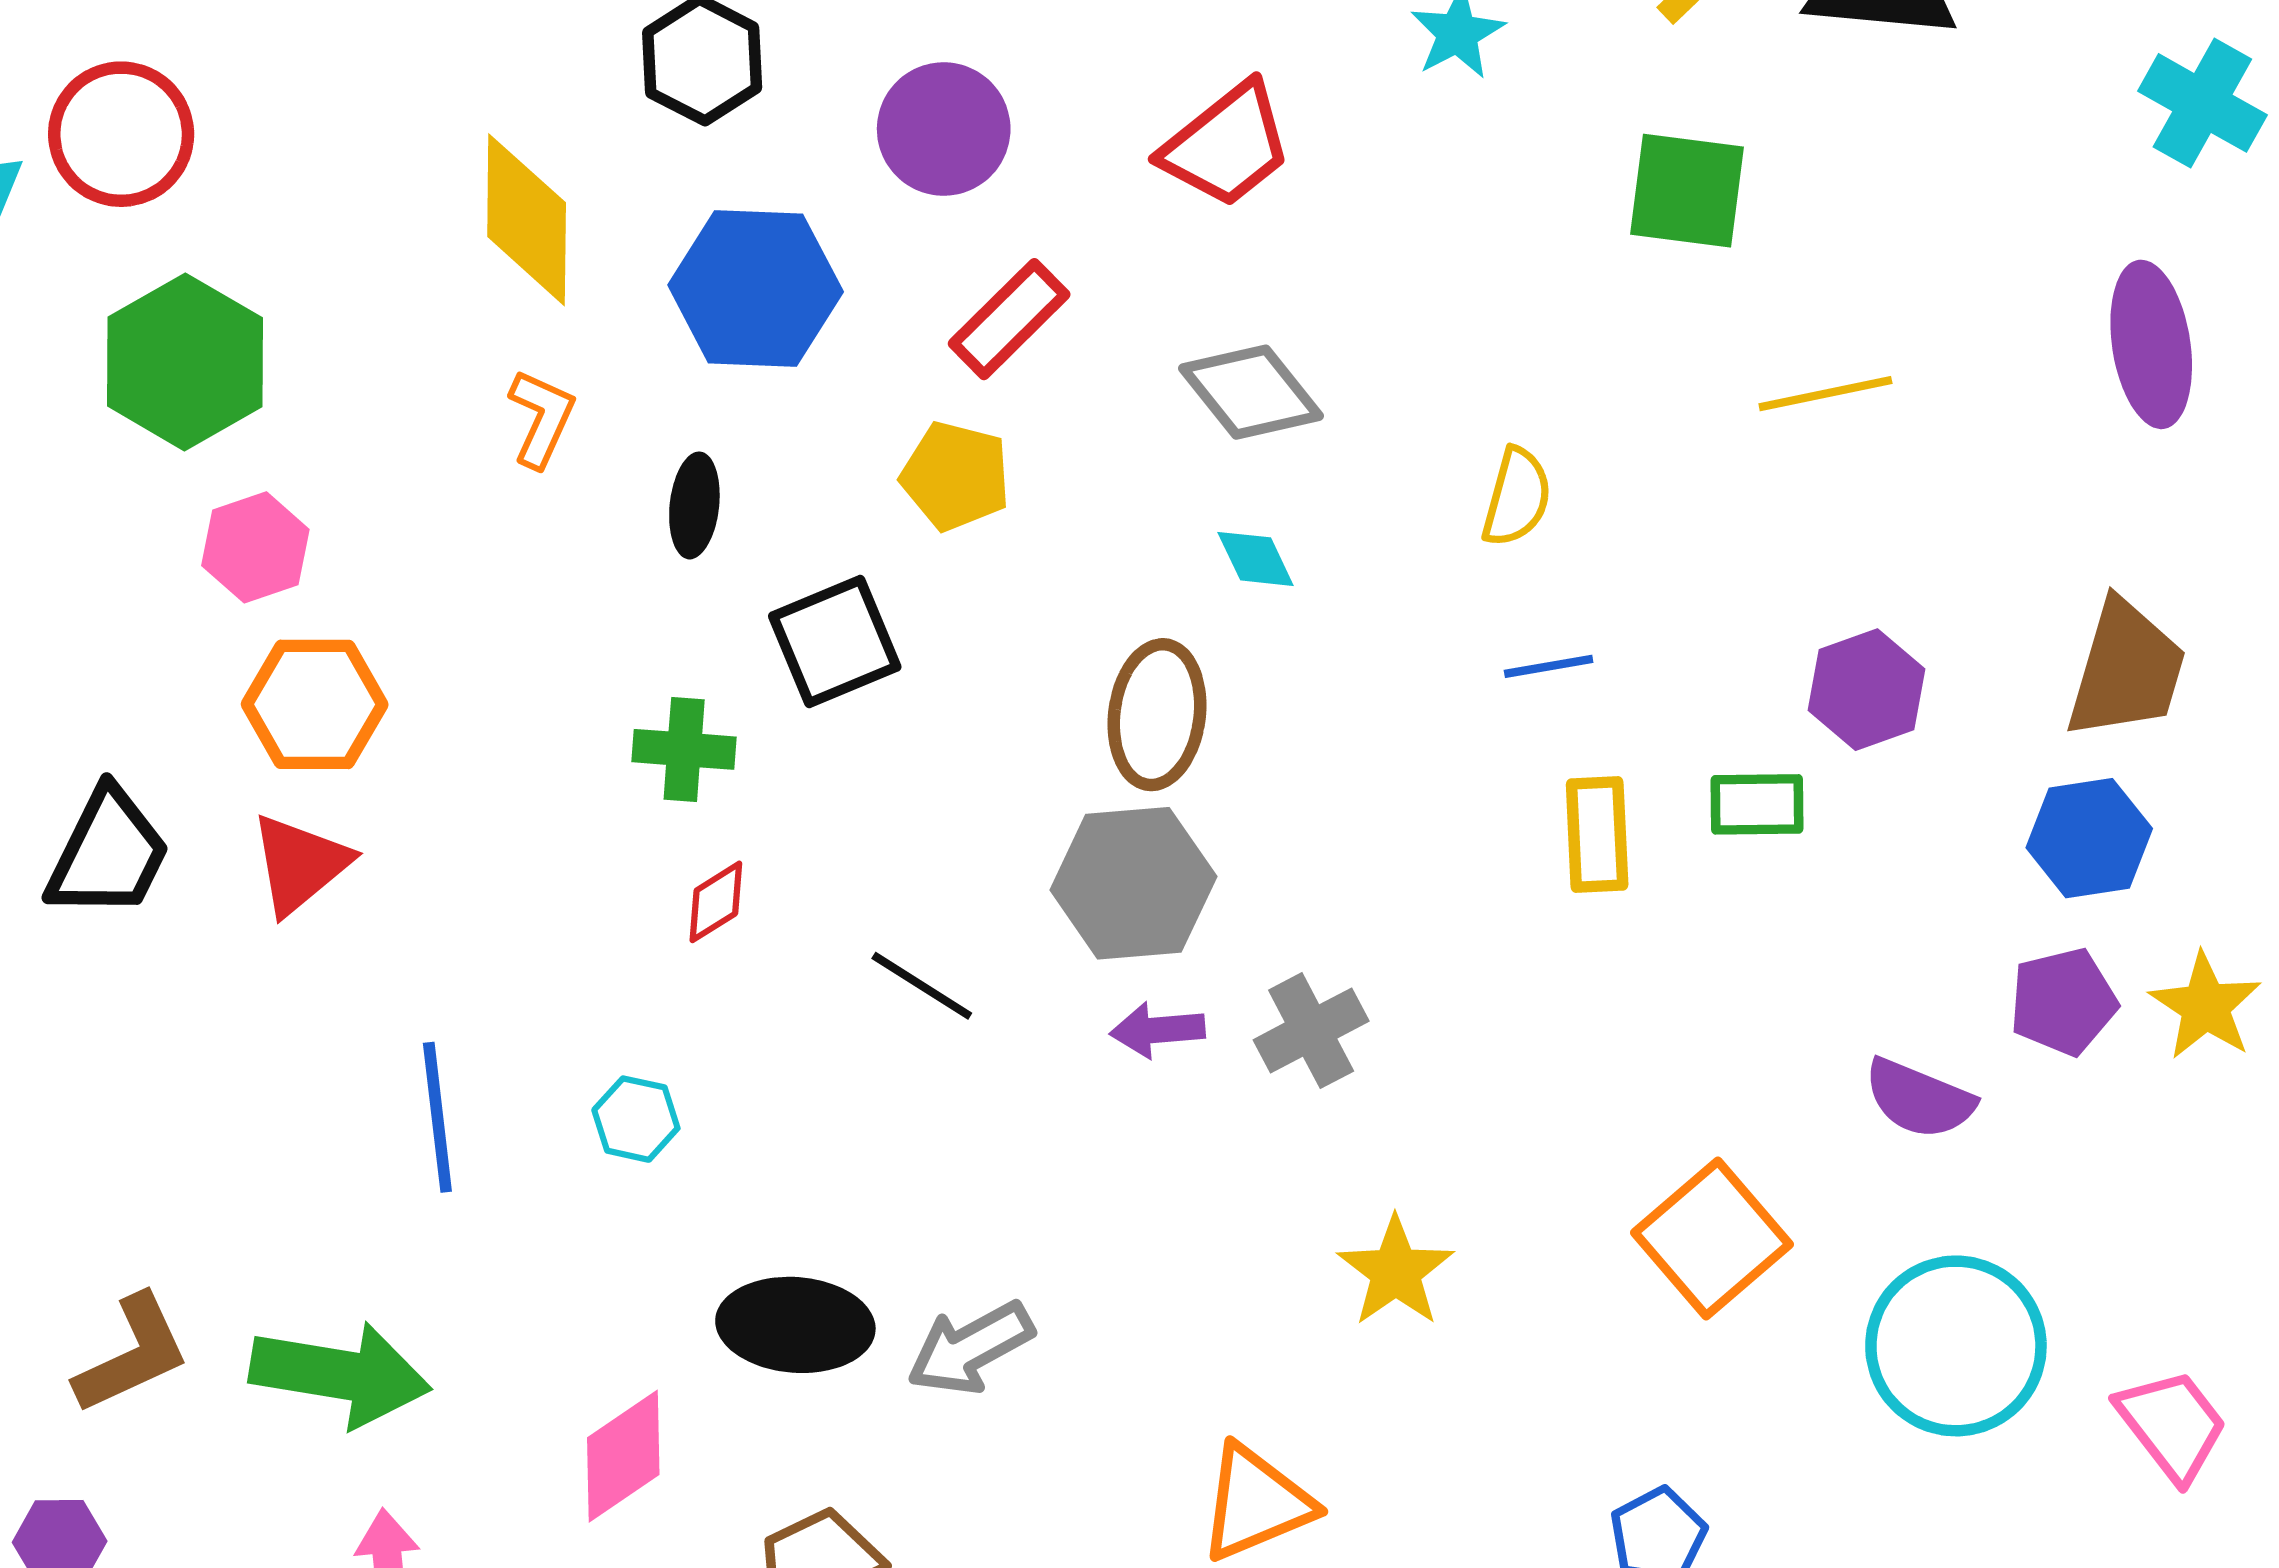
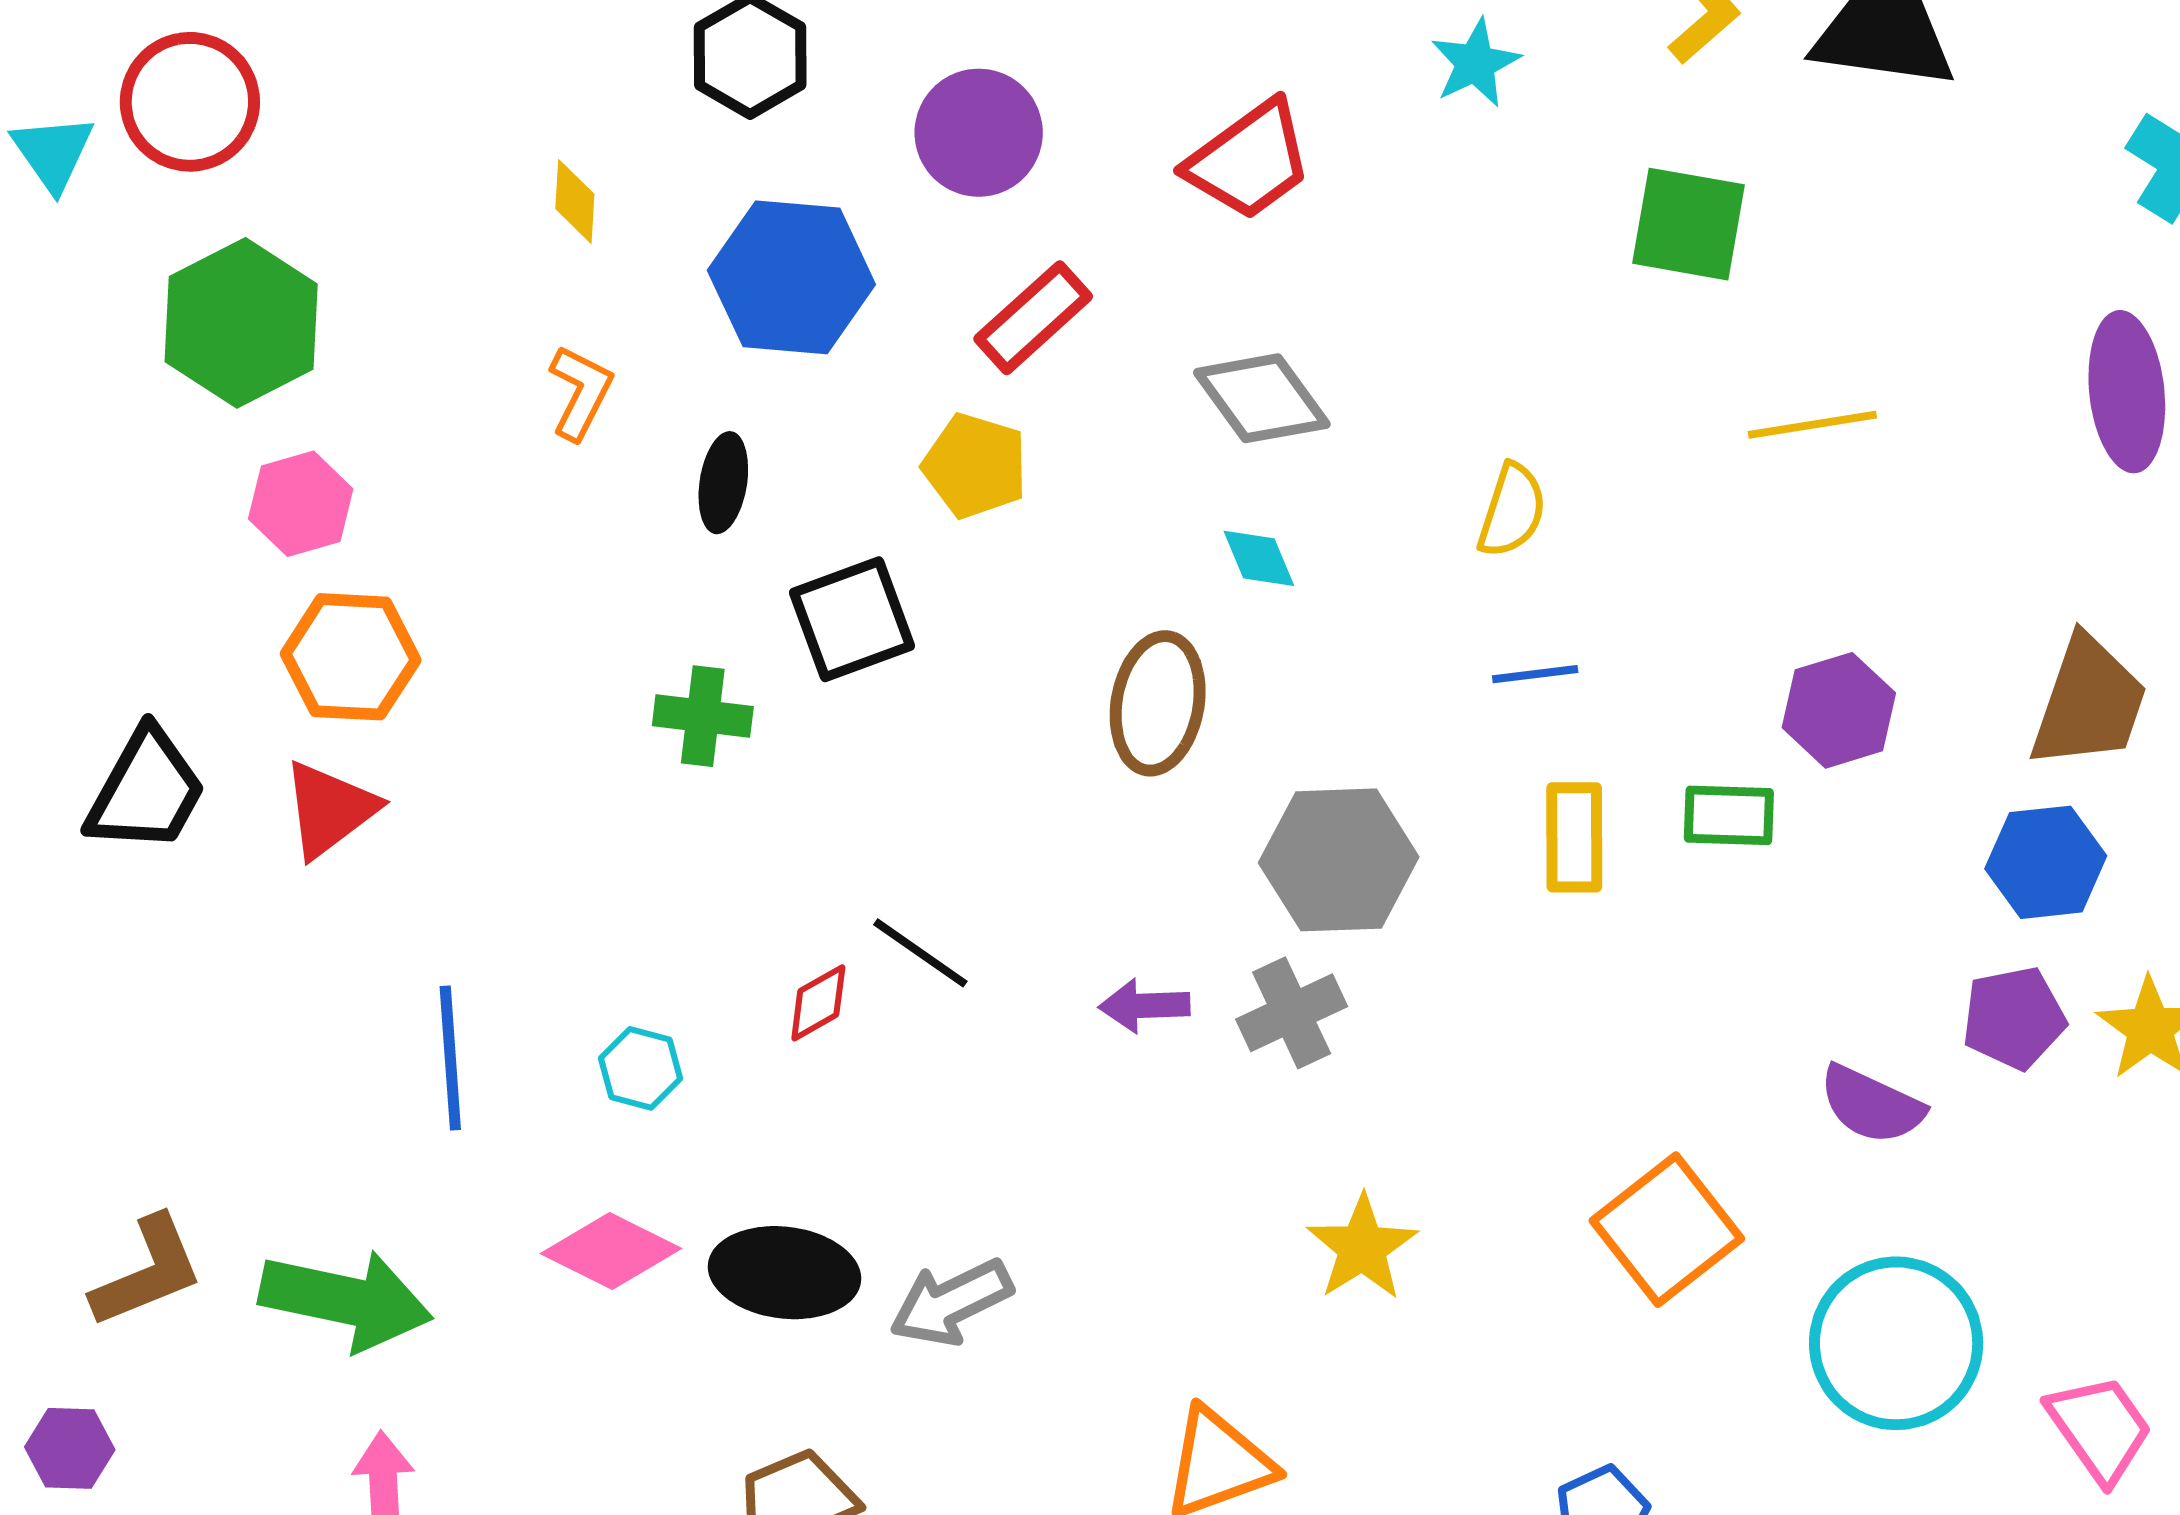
yellow diamond: (527, 220) -> (575, 201), size x0.5
gray hexagon: (1133, 883) -> (1339, 860), moved
red diamond: (716, 902) -> (818, 1003), moved
pink diamond: (623, 1456) -> (611, 1251), moved, turned 58

